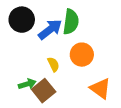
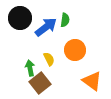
green semicircle: (71, 22) -> (65, 20), size x0.6
green arrow: (27, 84) -> (30, 68), moved, turned -84

